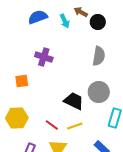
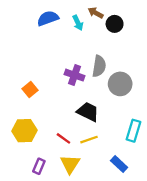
gray semicircle: (99, 56) -> (99, 66), moved
purple cross: (44, 57) -> (75, 75), moved
orange square: (22, 81) -> (30, 90), turned -32
gray circle: (99, 92) -> (120, 84), moved

